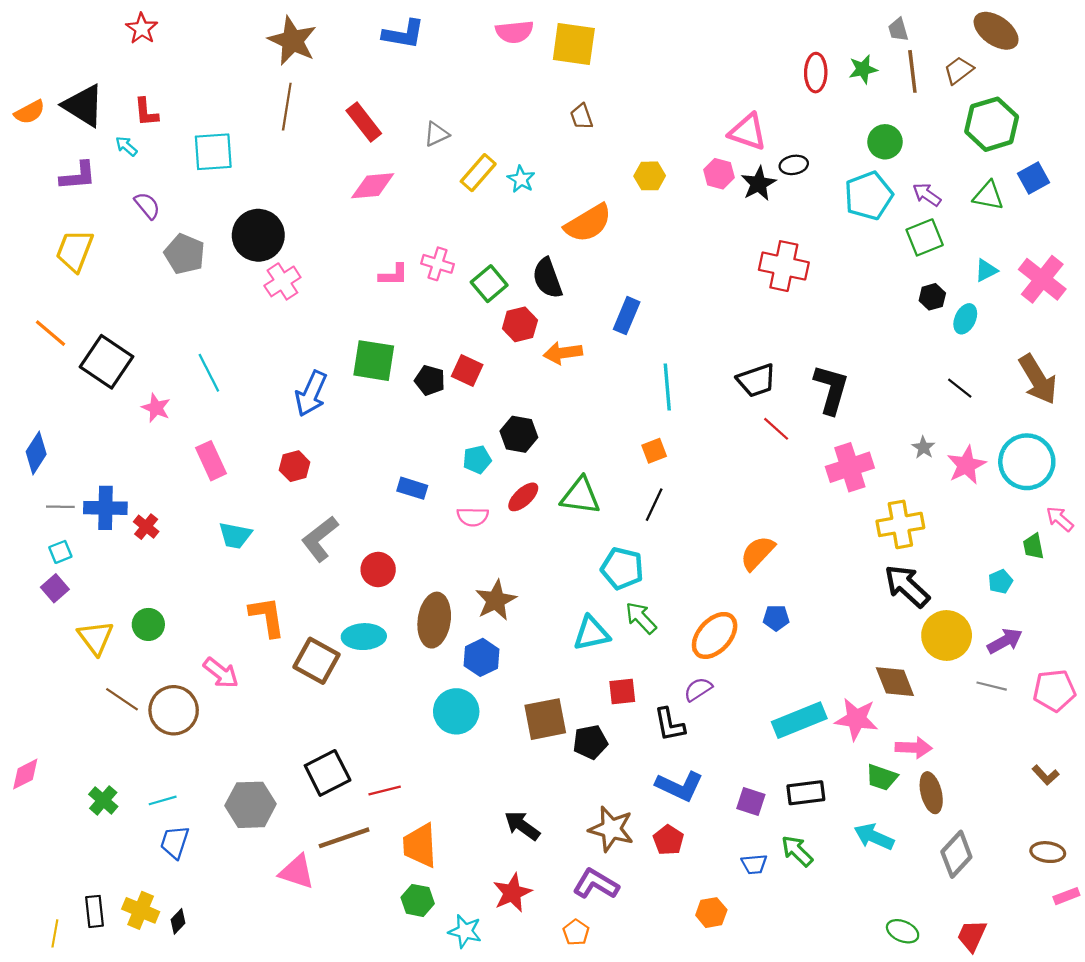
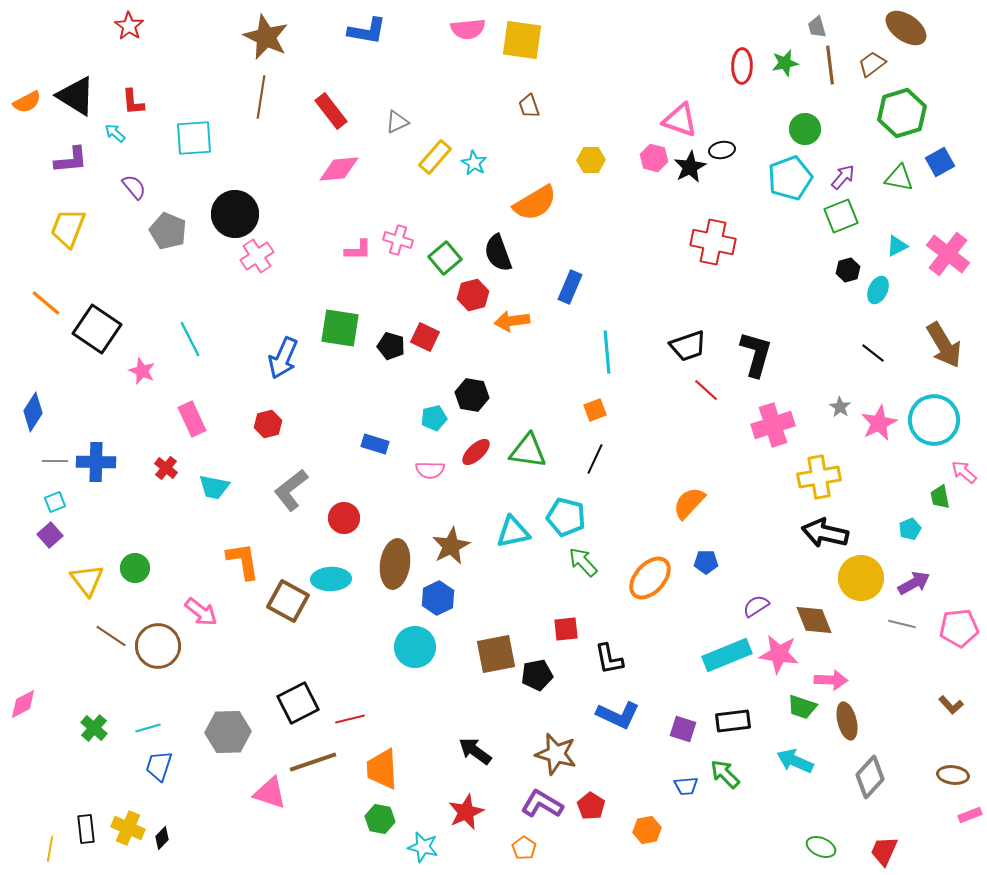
purple arrow: (927, 195) -> (843, 177), turned 96
red cross: (146, 527) -> (166, 468), moved
black arrow: (907, 586) -> (825, 533), turned -30
cyan triangle: (591, 633) -> (513, 532), moved
purple semicircle: (698, 689) -> (756, 606), moved
red pentagon: (668, 840) -> (591, 806), moved

